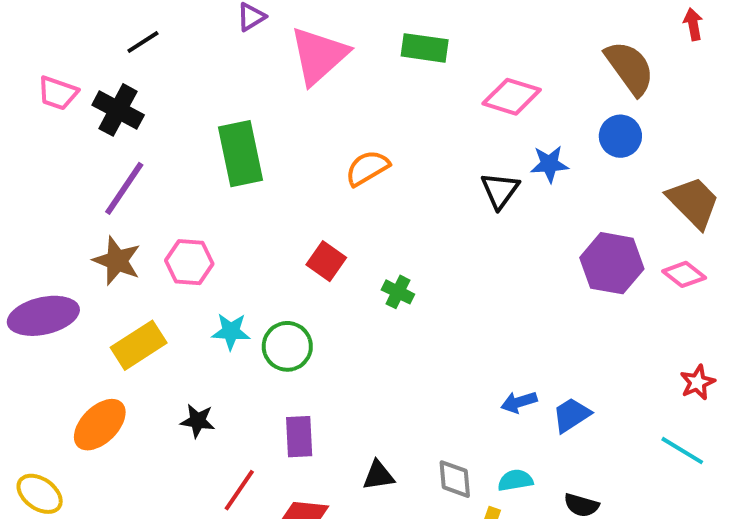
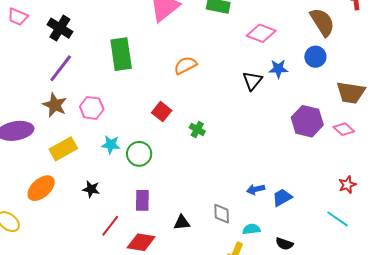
pink trapezoid: (58, 93) -> (18, 17), moved
brown trapezoid: (693, 202) -> (351, 93), turned 140
gray diamond: (455, 479) -> (222, 214), moved

